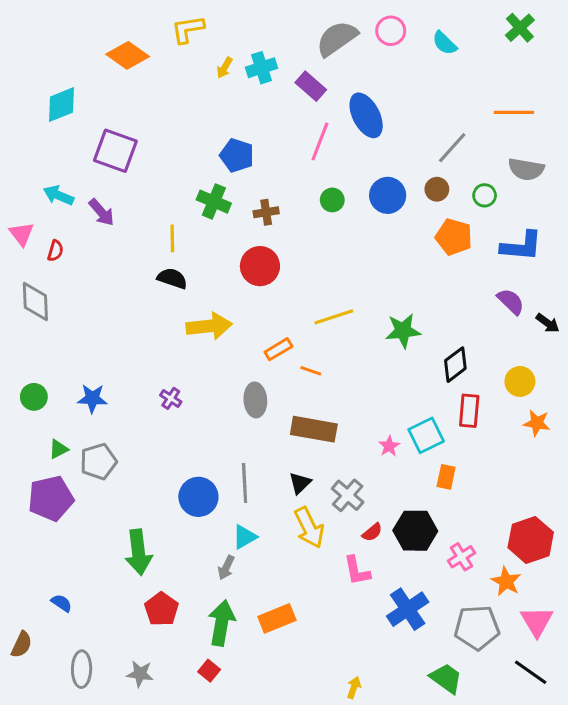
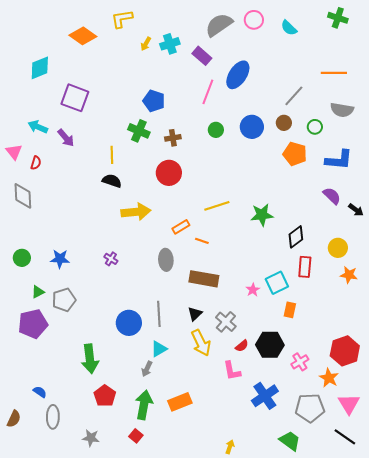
green cross: (520, 28) -> (338, 18), turned -30
blue ellipse: (366, 115) -> (238, 75), turned 60
gray ellipse: (82, 669) -> (53, 417), moved

